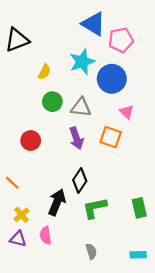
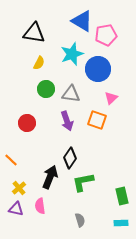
black triangle: (17, 40) -> (34, 33), moved, turned 30
pink triangle: (127, 112) -> (111, 98), turned 32
green rectangle: (139, 208) -> (122, 196), moved

